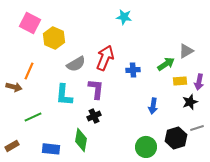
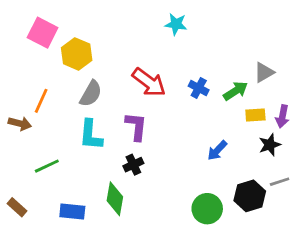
red arrow: (105, 58) -> (149, 82), turned 105
gray semicircle: (76, 64) -> (91, 94), moved, turned -30
blue cross: (133, 70) -> (199, 88), moved, turned 32
blue arrow: (153, 106) -> (217, 150), turned 35
brown rectangle: (12, 146) -> (17, 207), turned 72

